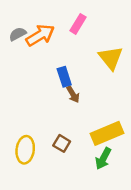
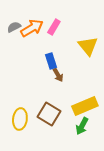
pink rectangle: (78, 24) -> (54, 27), moved
brown square: (62, 143) -> (49, 114), size x1.6

